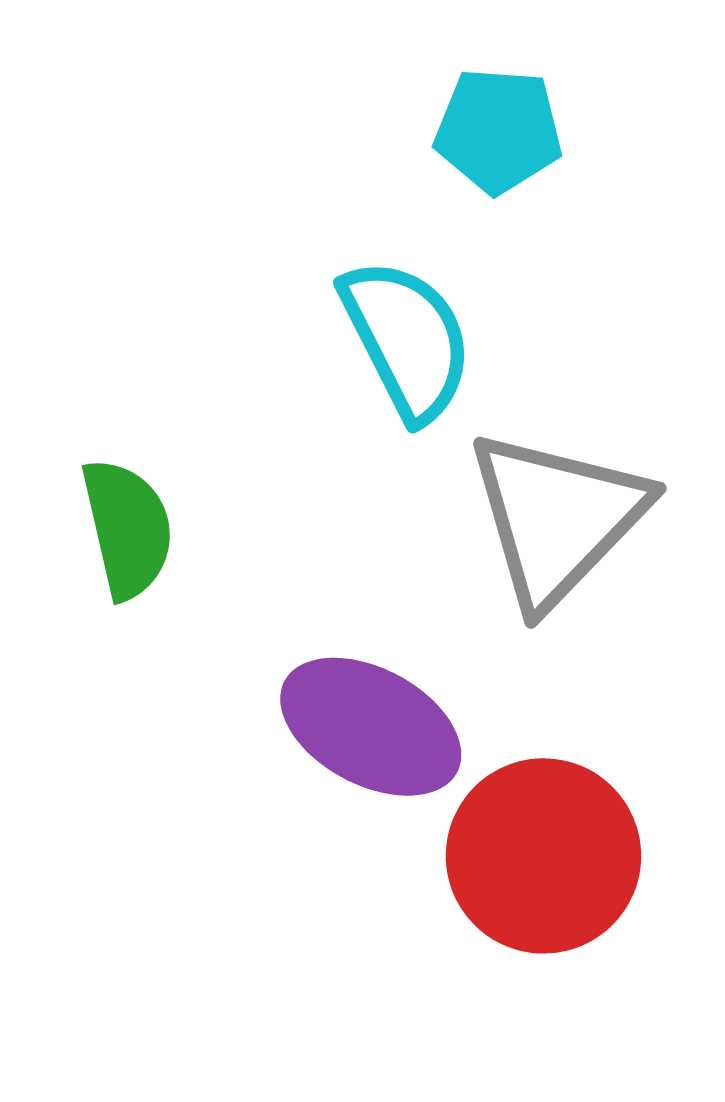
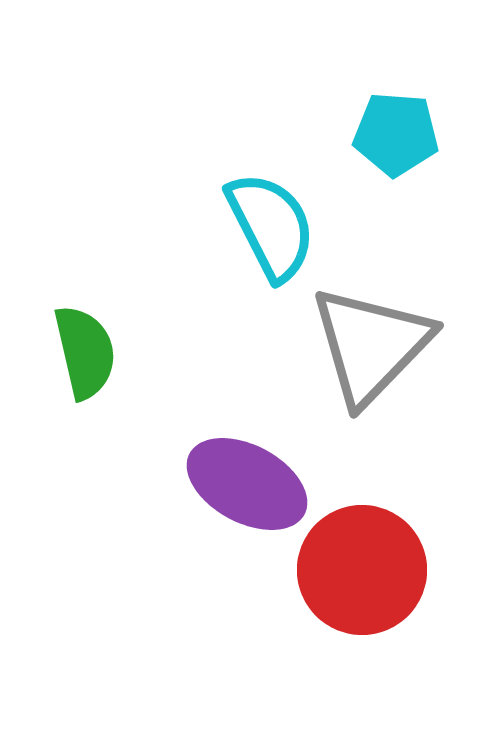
cyan pentagon: (498, 130) -> (396, 134), moved

